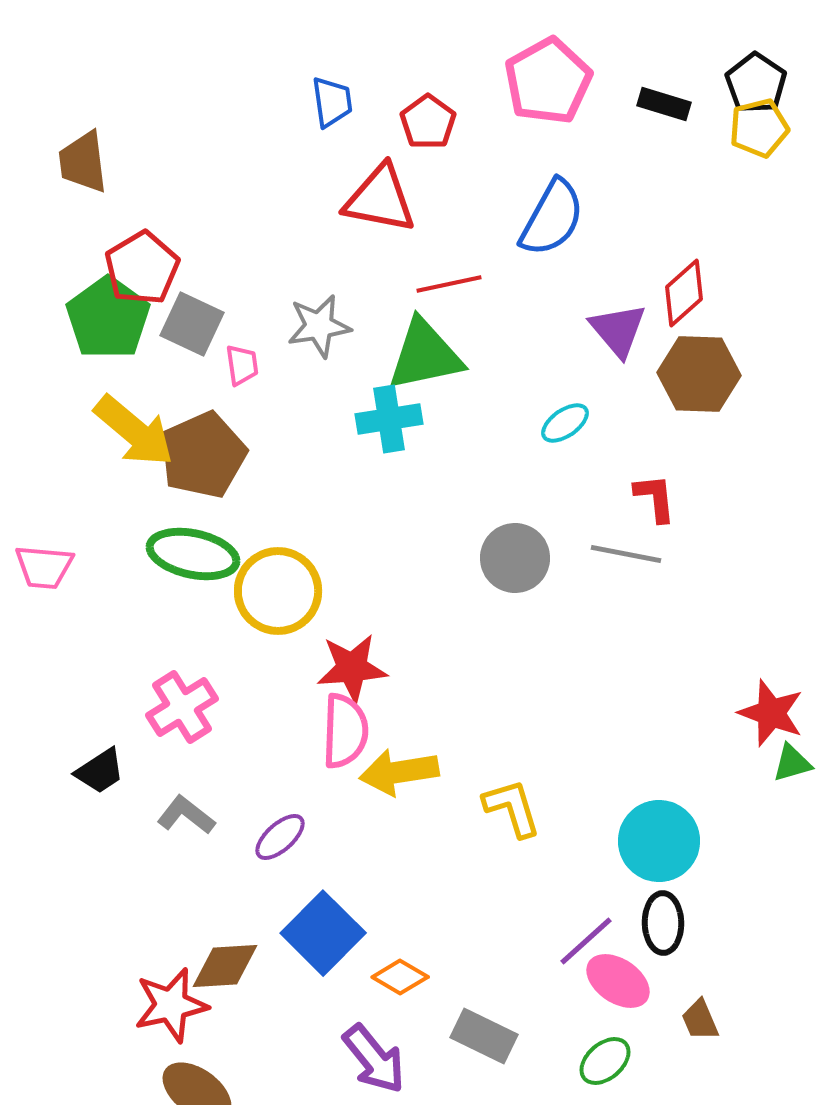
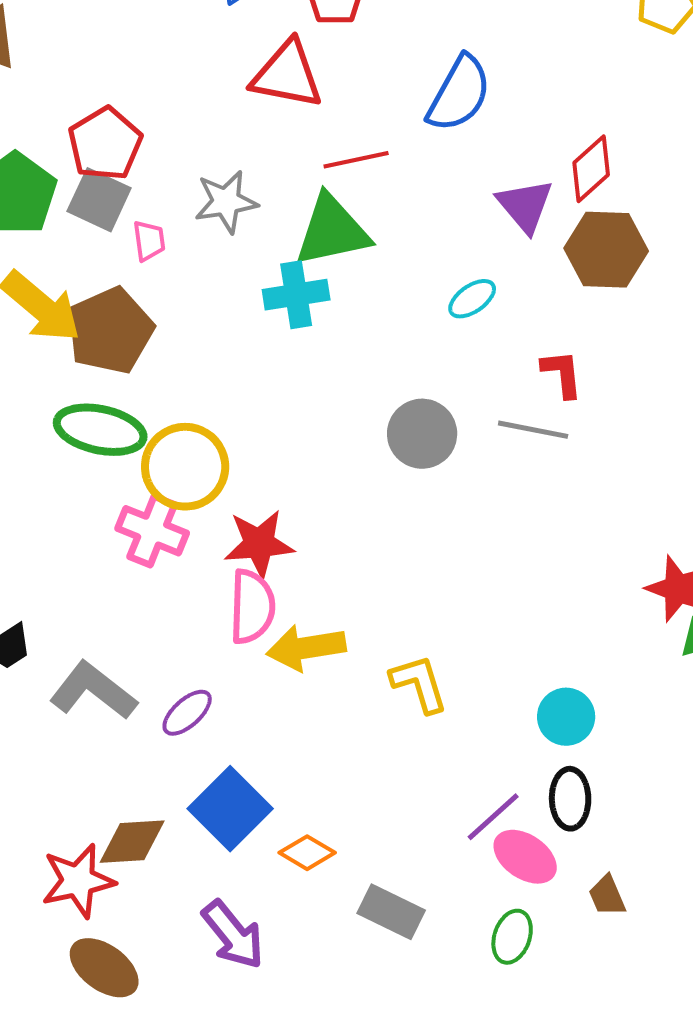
red pentagon: (142, 268) -> (105, 144), moved
pink cross: (182, 707) -> (152, 531), moved, turned -36
gray L-shape: (186, 815) -> (93, 691), size x1.5
cyan circle: (659, 841) -> (566, 717), size x0.7
purple arrow: (374, 1059) -> (233, 935), moved
green ellipse: (605, 1061) -> (512, 937), turned -30

